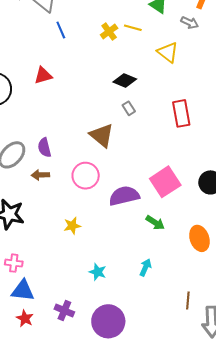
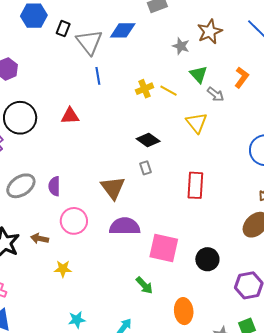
gray arrow: (190, 23) -> (215, 94), moved
brown arrow: (40, 175) -> (40, 239), moved
pink circle: (86, 176) -> (74, 221), moved
pink square: (165, 182) -> (164, 248), turned 32
purple semicircle: (124, 196) -> (125, 226), moved
cyan star: (98, 272) -> (77, 320), turned 30

